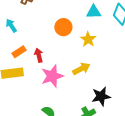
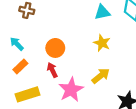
orange circle: (63, 27) -> (55, 48), moved
orange rectangle: (19, 52) -> (20, 67), moved

